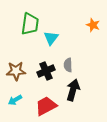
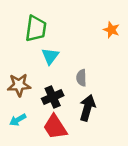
cyan triangle: (51, 38) -> (50, 56), moved
black cross: (46, 71) -> (53, 97), moved
red trapezoid: (46, 106) -> (55, 127), turned -95

